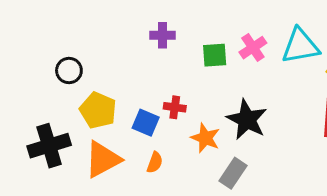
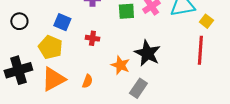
black circle: (69, 71) -> (19, 21), moved
red cross: (175, 107) -> (92, 38), moved
blue square: (146, 123) -> (62, 22), moved

